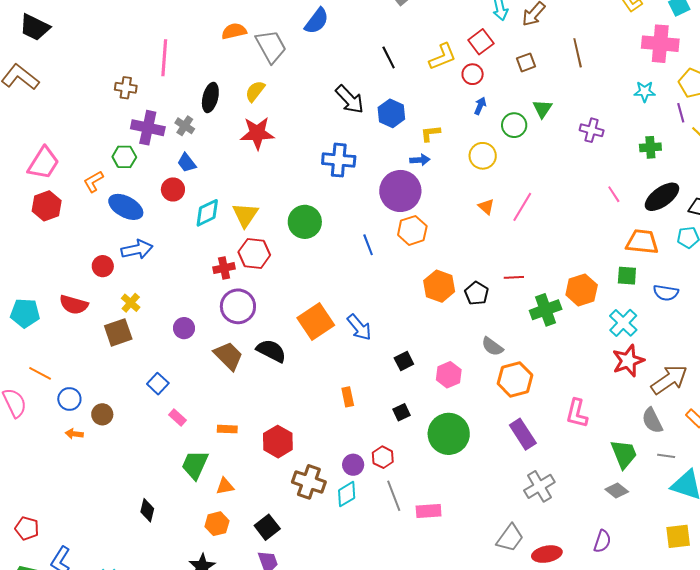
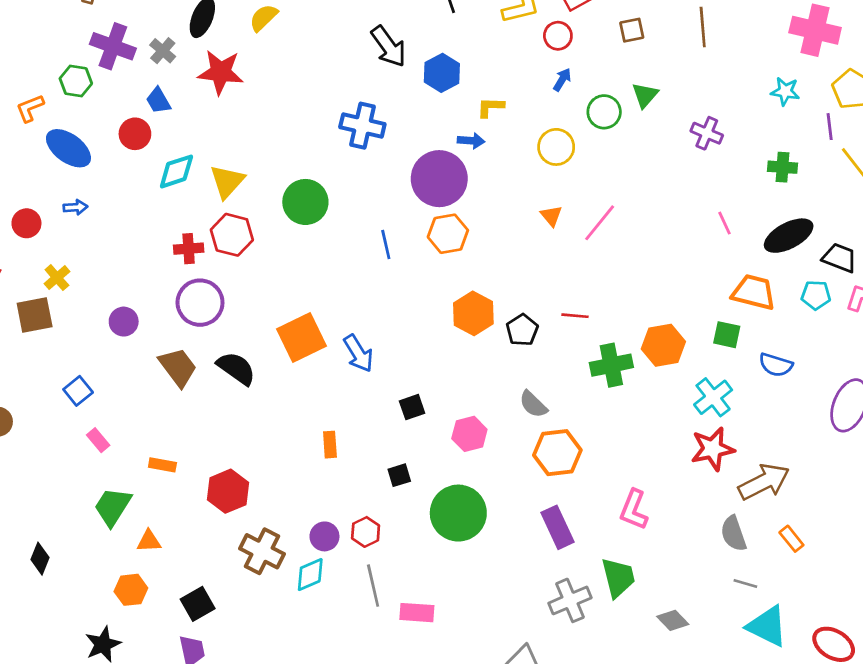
red star: (257, 133) -> (221, 72), moved
blue arrow: (137, 249) -> (75, 207), size x0.6
green trapezoid: (624, 454) -> (618, 578), moved

